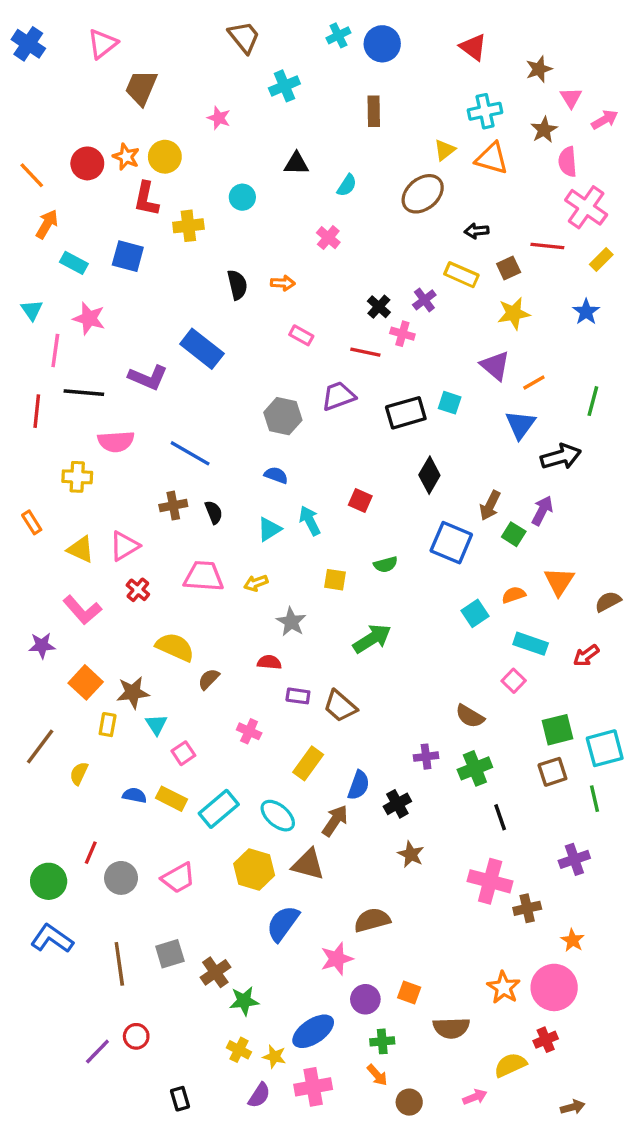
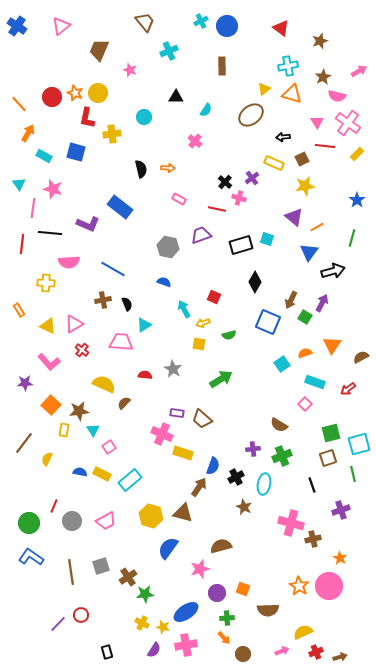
brown trapezoid: (141, 88) -> (99, 50), moved
pink triangle: (571, 98) -> (317, 122), moved
pink semicircle: (568, 162) -> (337, 96), turned -72
blue star: (586, 312) -> (357, 200), moved
cyan triangle: (269, 529) -> (144, 325), moved
yellow arrow: (256, 583) -> (203, 323), moved
red semicircle: (269, 662) -> (145, 375), moved
pink cross: (249, 731) -> (162, 434), moved, size x1.5
yellow rectangle: (308, 763) -> (183, 453), turned 72
cyan ellipse: (278, 816) -> (264, 484), moved, turned 60
black line: (500, 817) -> (312, 485), moved
red cross: (546, 1040) -> (316, 652), moved

